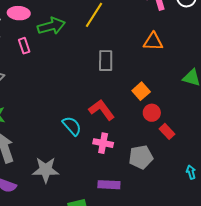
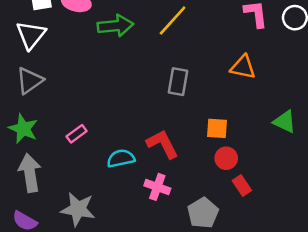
pink rectangle: (24, 46) -> (77, 134), moved, turned 63
orange square: (141, 91) -> (217, 128), turned 36
cyan semicircle: (72, 126) -> (121, 158), turned -70
gray pentagon: (141, 157) -> (203, 213), turned -30

